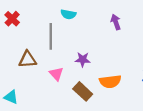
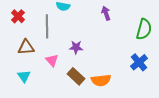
red cross: (12, 19) -> (18, 16), moved
orange semicircle: (110, 82) -> (101, 80), moved
cyan triangle: (11, 97) -> (24, 76), moved, turned 32

